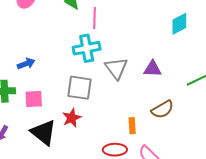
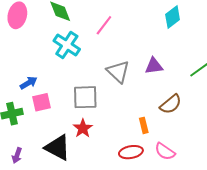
pink line: (94, 18) -> (104, 25), moved, turned 45
cyan cross: (87, 48) -> (67, 45), moved, turned -36
pink square: (34, 99) -> (41, 102), moved

